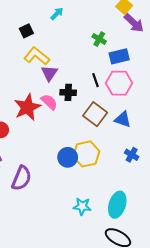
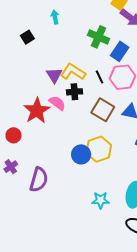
cyan arrow: (57, 14) -> (55, 17), turned -48
green cross: (99, 39) -> (99, 37), size x1.5
yellow L-shape: (37, 56) -> (73, 72), moved
blue rectangle: (119, 56) -> (120, 51), turned -36

